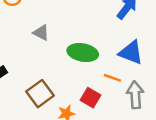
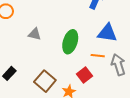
green ellipse: (83, 53) -> (70, 42), turned -70
red square: (91, 98) -> (84, 75), turned 35

